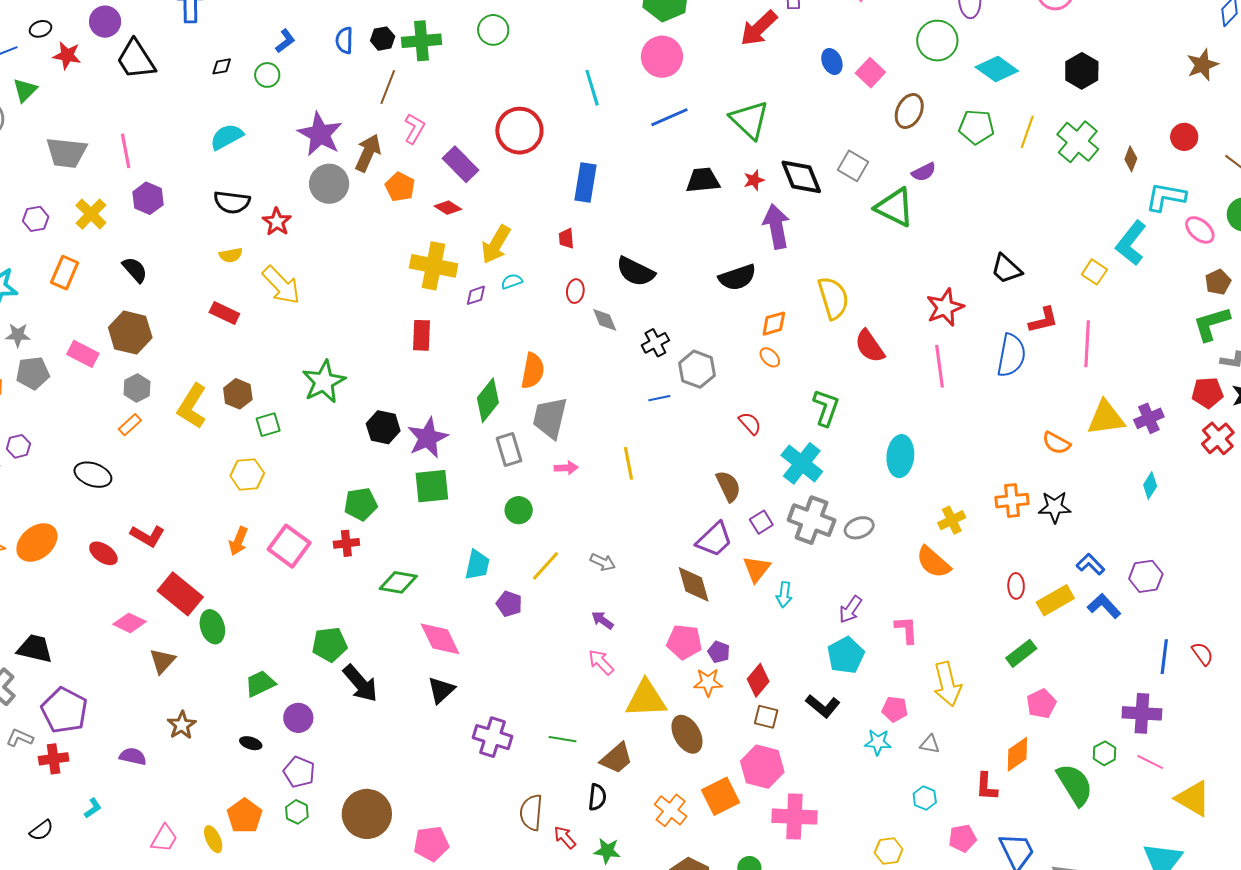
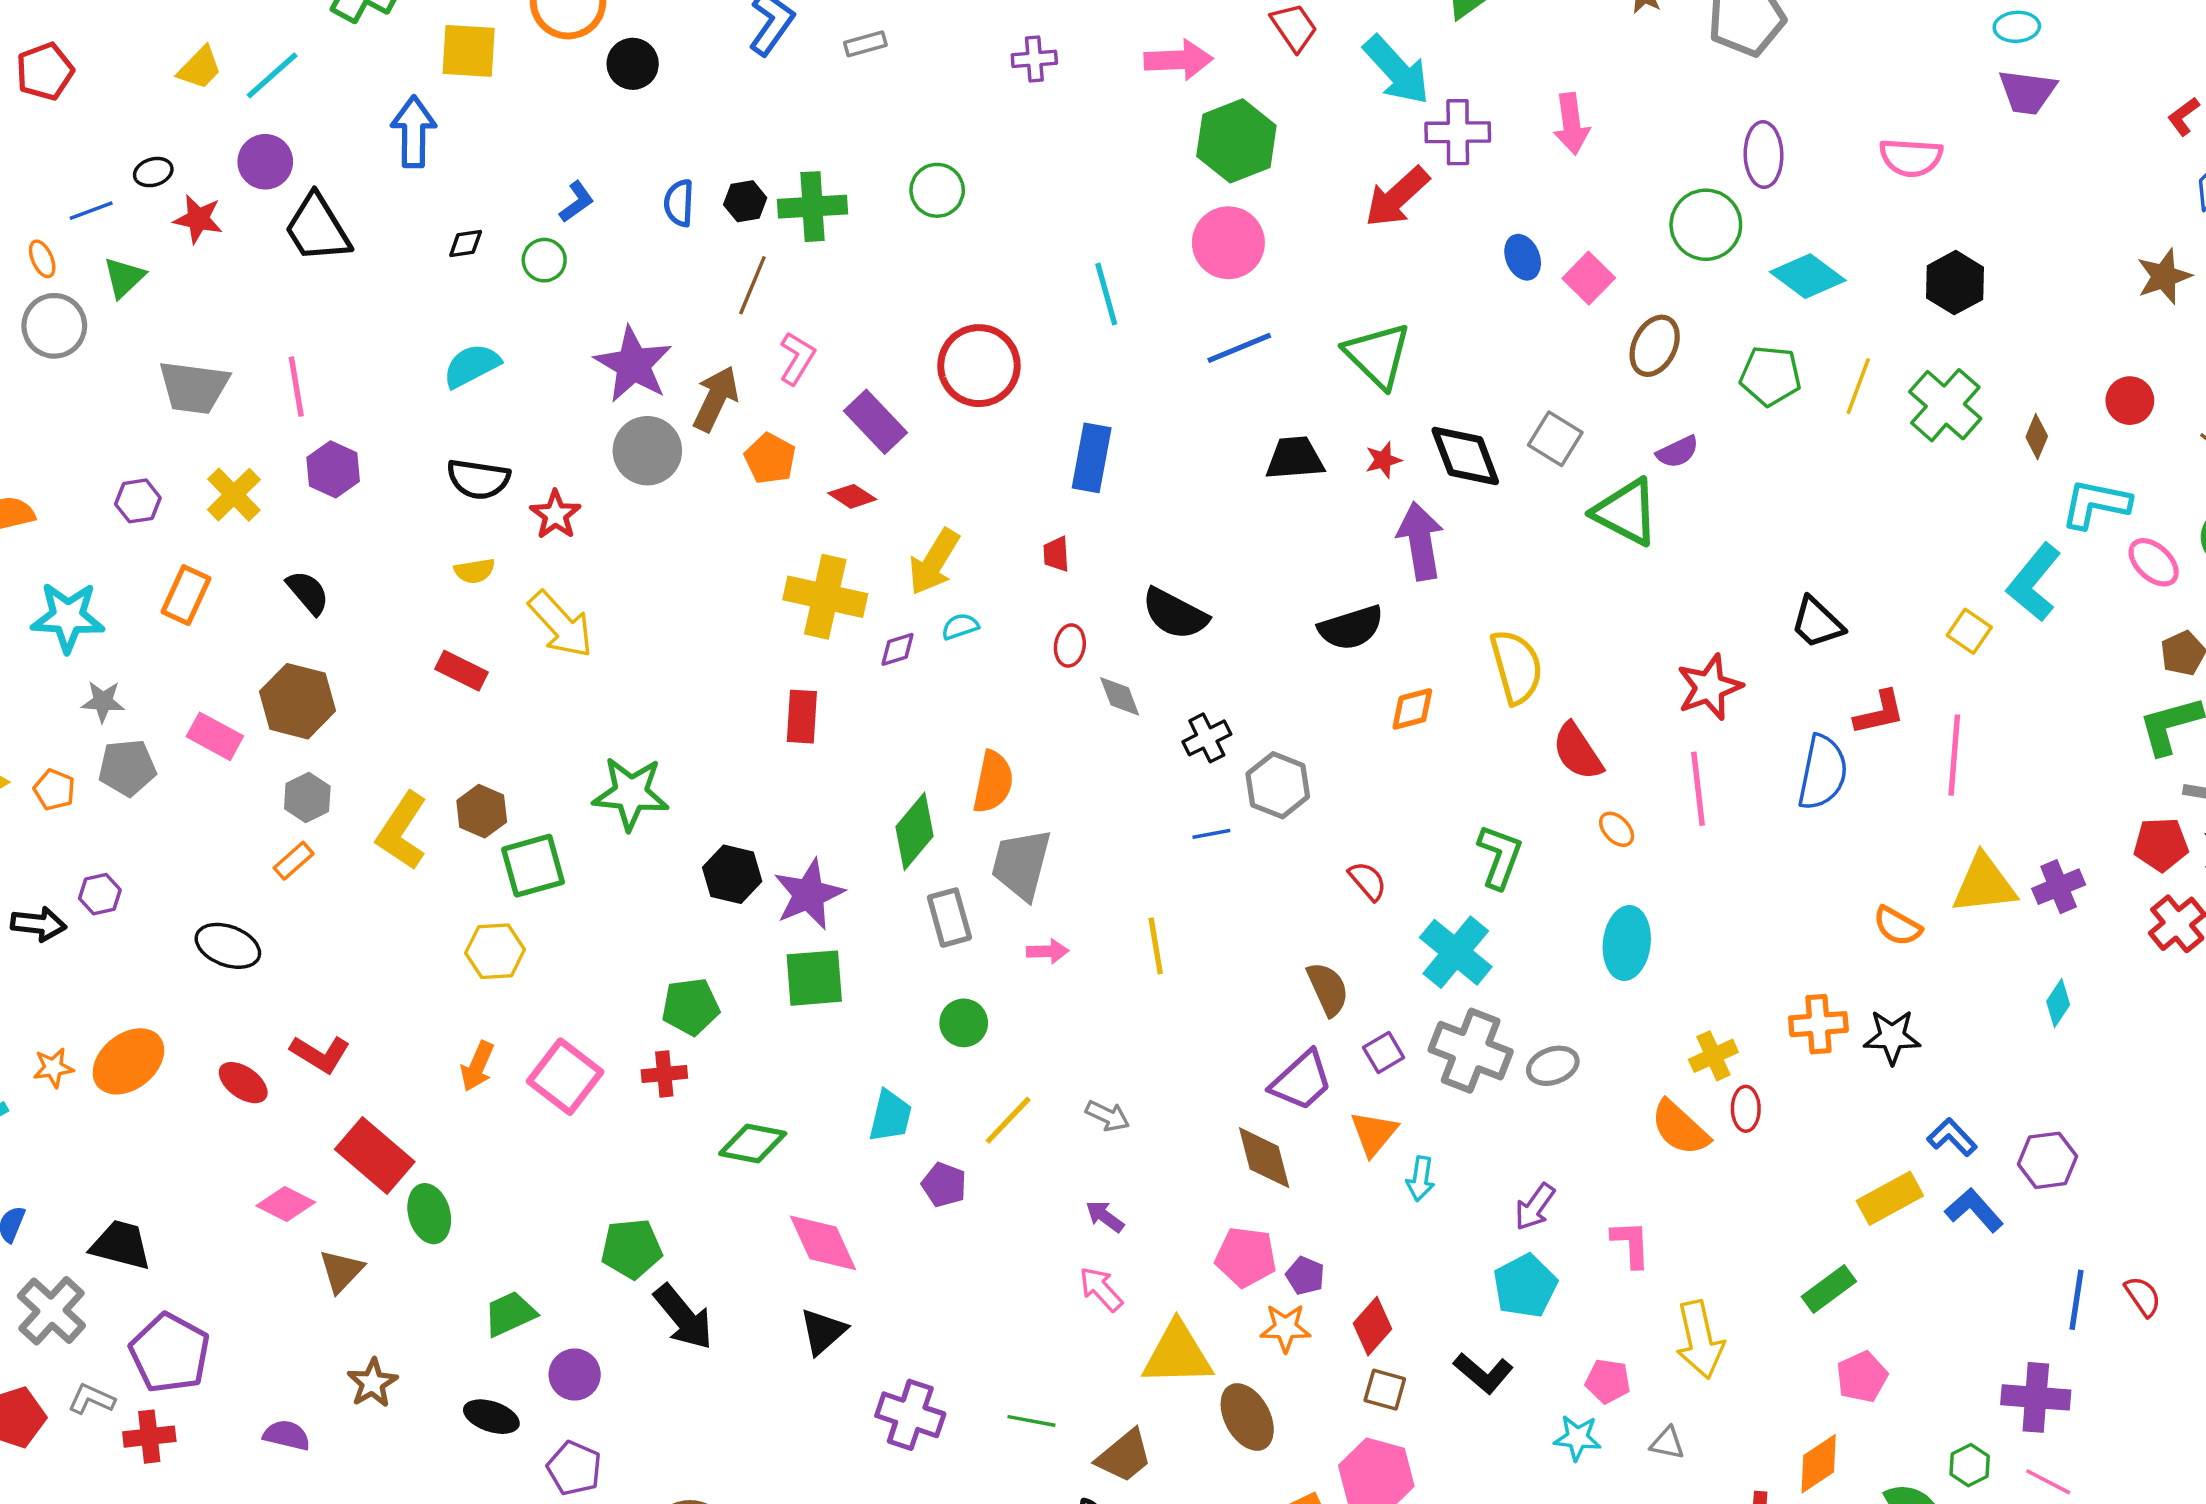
orange ellipse: (770, 357) -> (1617, 829), moved
green star: (324, 382) -> (631, 793), turned 30
green square: (268, 425) -> (533, 866), size x1.5
red ellipse: (1016, 586) -> (1746, 1109), moved
black ellipse: (251, 743) -> (491, 1417), size x1.4

